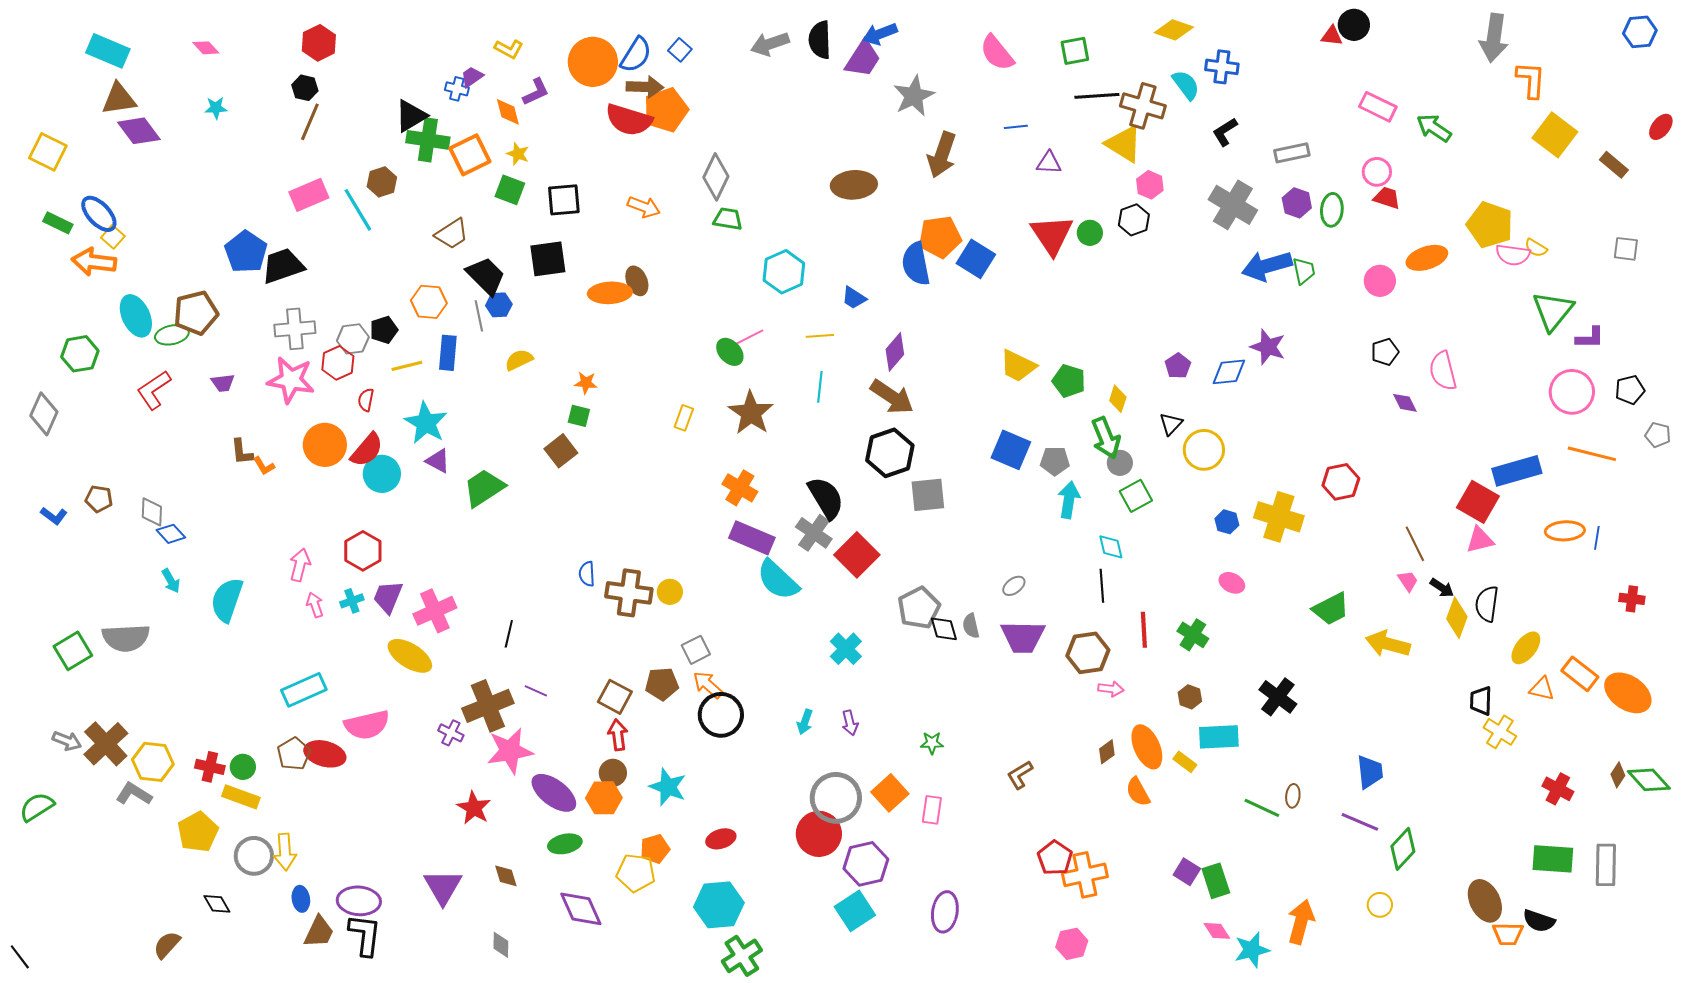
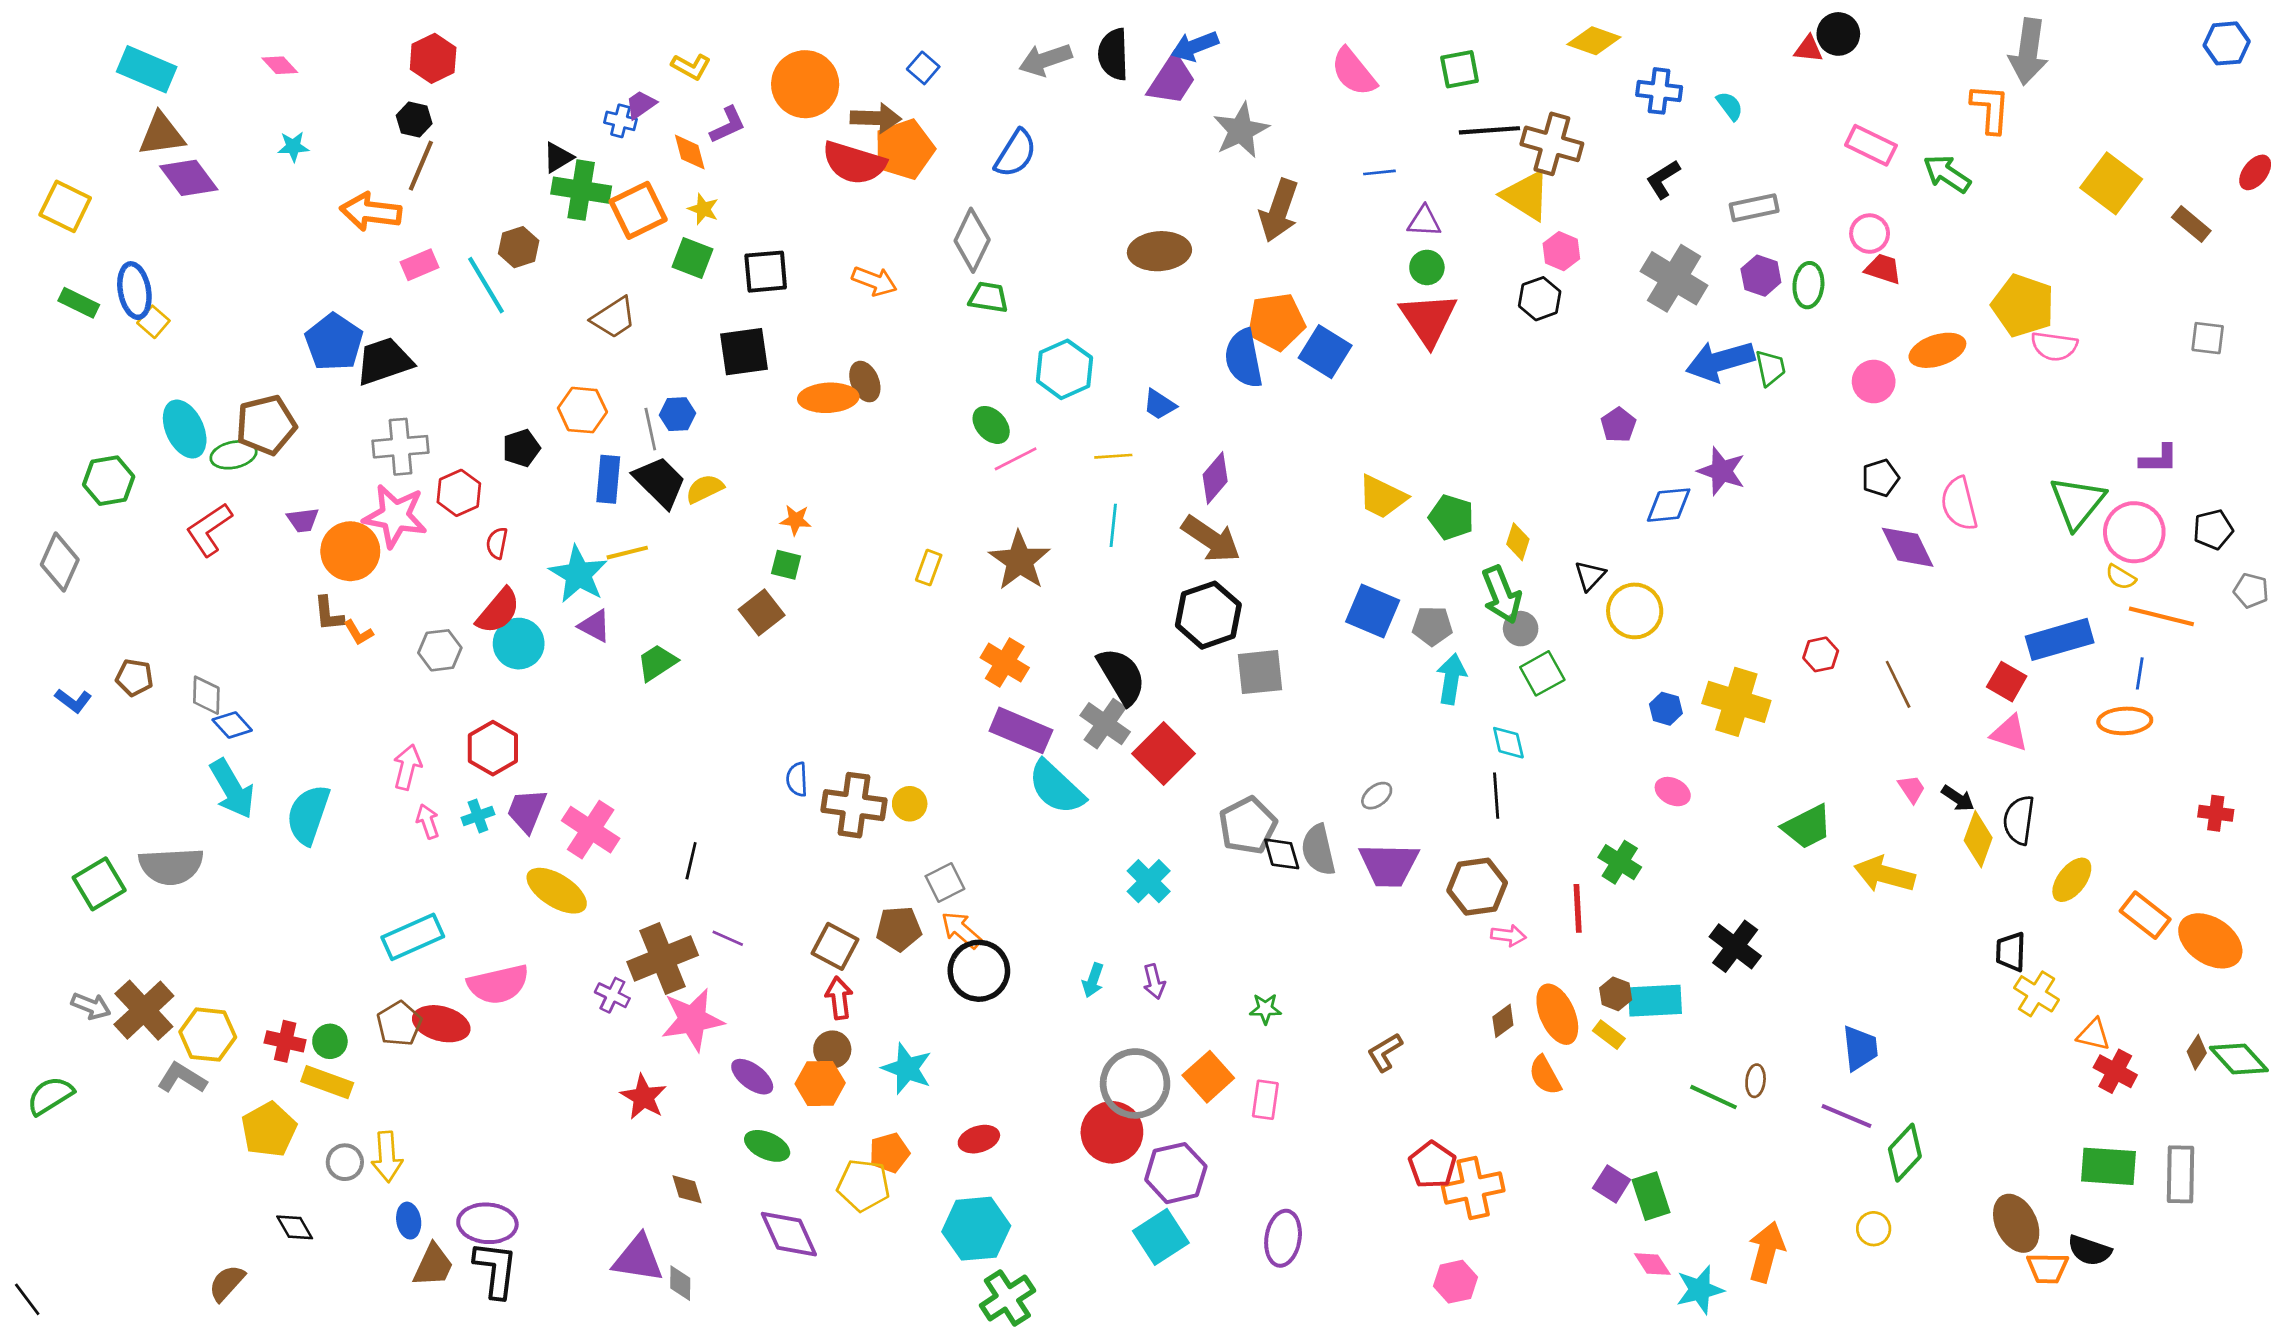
blue semicircle: (636, 55) -> (1016, 153), moved
orange L-shape: (1531, 80) -> (1990, 109), moved
cyan semicircle: (1186, 85) -> (1730, 106), moved, size x0.7
black triangle: (411, 116) -> (558, 157), size x0.7
pink rectangle: (309, 195) -> (420, 265), size x0.7
blue ellipse: (99, 214) -> (134, 291), turned 33
green circle: (1090, 233) -> (1427, 267), moved
yellow semicircle: (1536, 248) -> (2121, 577), moved
orange arrow: (94, 262) -> (371, 212), moved
black trapezoid: (486, 276) -> (660, 482), moved
green triangle: (1553, 311) -> (2077, 502), moved
gray hexagon: (353, 339) -> (440, 650), moved
green ellipse: (730, 352) -> (991, 425), moved
yellow line: (407, 366) -> (627, 553), moved
purple pentagon: (1178, 366) -> (1618, 425), moved
purple diamond: (1405, 403) -> (1908, 547), size x1.6
orange circle: (325, 445) -> (350, 551), moved
red hexagon: (1341, 482) -> (1821, 654), size x0.7
green trapezoid: (484, 488) -> (657, 663), size x0.7
red square: (1478, 502) -> (2007, 682), size x0.7
blue line: (1597, 538) -> (2140, 673), moved
pink triangle: (1480, 540) -> (2009, 733), turned 32
brown line: (1415, 544) -> (1898, 684), moved
cyan arrow: (171, 581) -> (232, 789), size x1.8
pink cross: (435, 611) -> (591, 830), turned -33
gray semicircle: (971, 626) -> (1318, 850), size x1.5
red line: (1144, 630) -> (1578, 908), moved
orange triangle: (1542, 689) -> (2094, 1035), moved
brown hexagon: (1190, 697) -> (1616, 994), moved
purple ellipse: (554, 793) -> (752, 1077), size x0.7
green ellipse: (565, 844) -> (767, 1146), turned 36
gray circle: (254, 856) -> (345, 1162), size x0.7
purple triangle: (443, 887) -> (638, 1259), moved, turned -51

